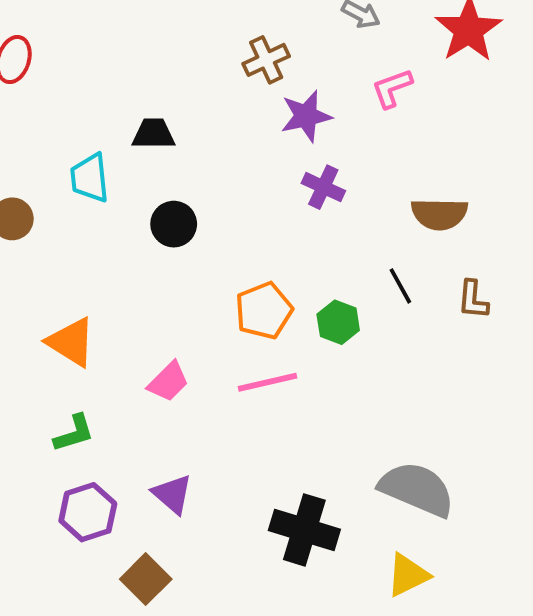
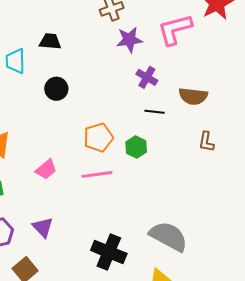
pink L-shape: (392, 88) -> (175, 29), size x1.6
purple cross: (323, 187) -> (147, 77), moved
black line: (400, 286) -> (155, 112), moved, turned -60

